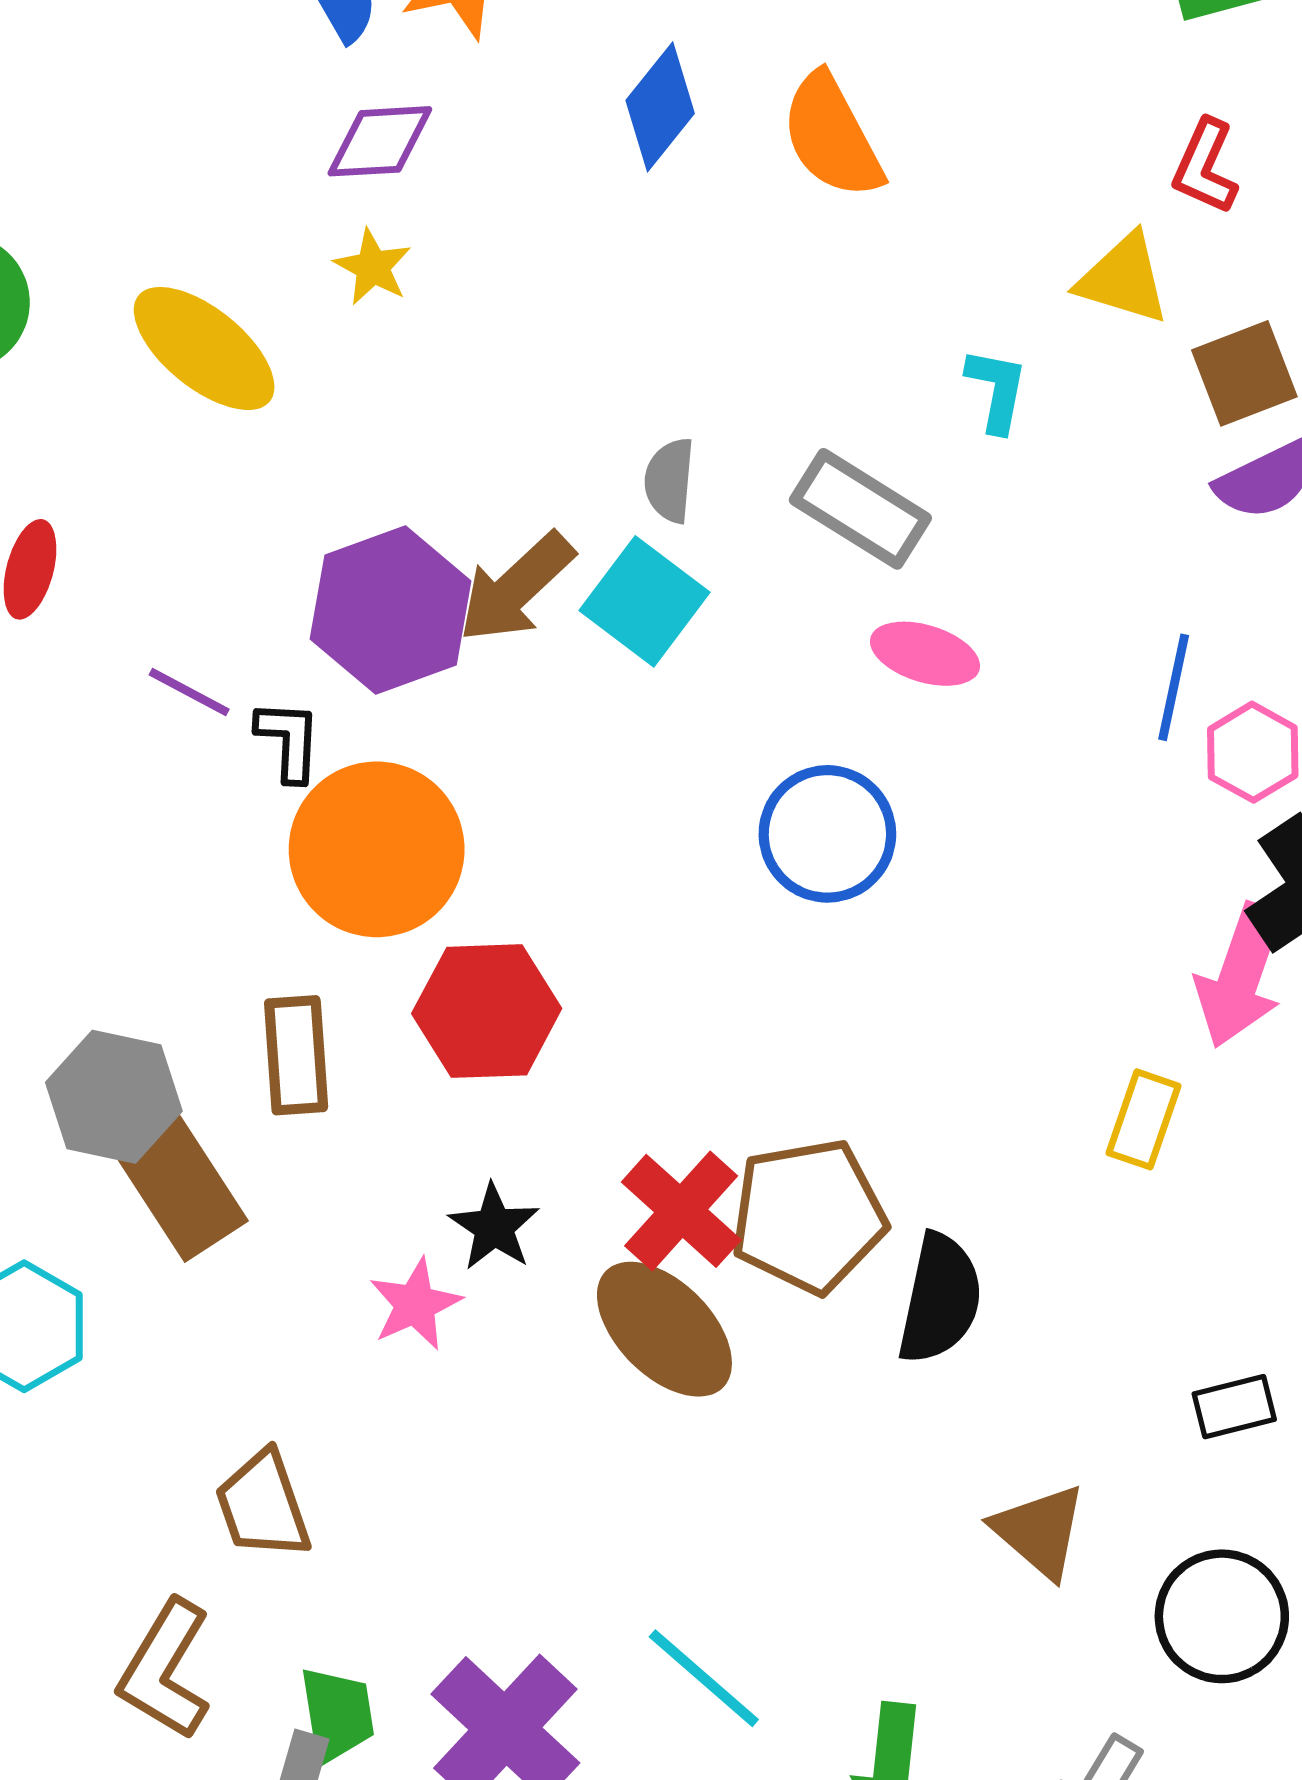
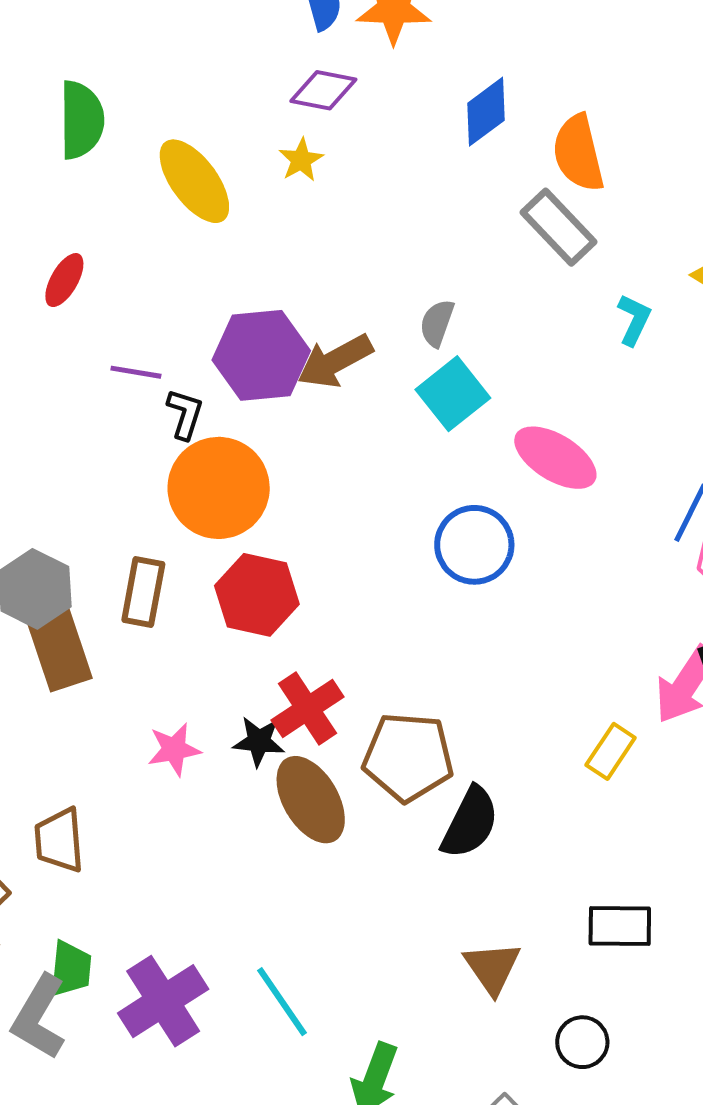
gray rectangle: (860, 509) -> (559, 227), moved
cyan square: (644, 601) -> (453, 394), moved
pink ellipse: (925, 654) -> (555, 458), size x1.4
purple line: (189, 692) -> (136, 372), turned -33
red cross: (681, 1211) -> (308, 708), moved
black star: (494, 1227) -> (259, 741), moved, turned 30
black rectangle: (1234, 1407) -> (620, 926), size x1.4
black circle: (1222, 1616) -> (582, 1042), size x0.7

